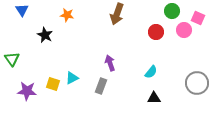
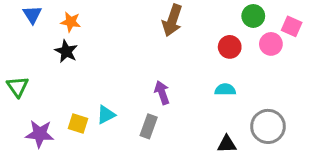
orange star: (67, 15) -> (71, 22), moved
cyan semicircle: (151, 72) -> (225, 90), moved, turned -128
gray circle: (197, 83) -> (268, 126), moved

